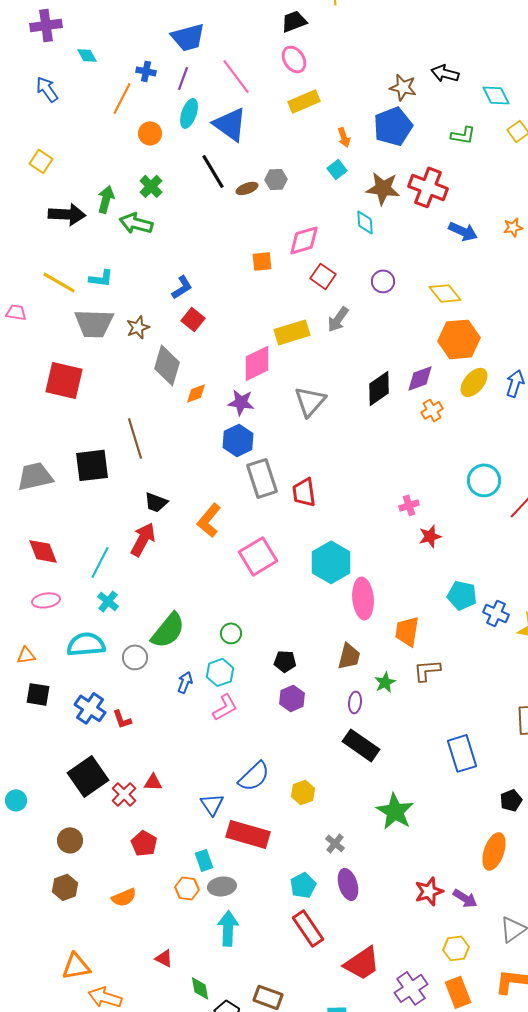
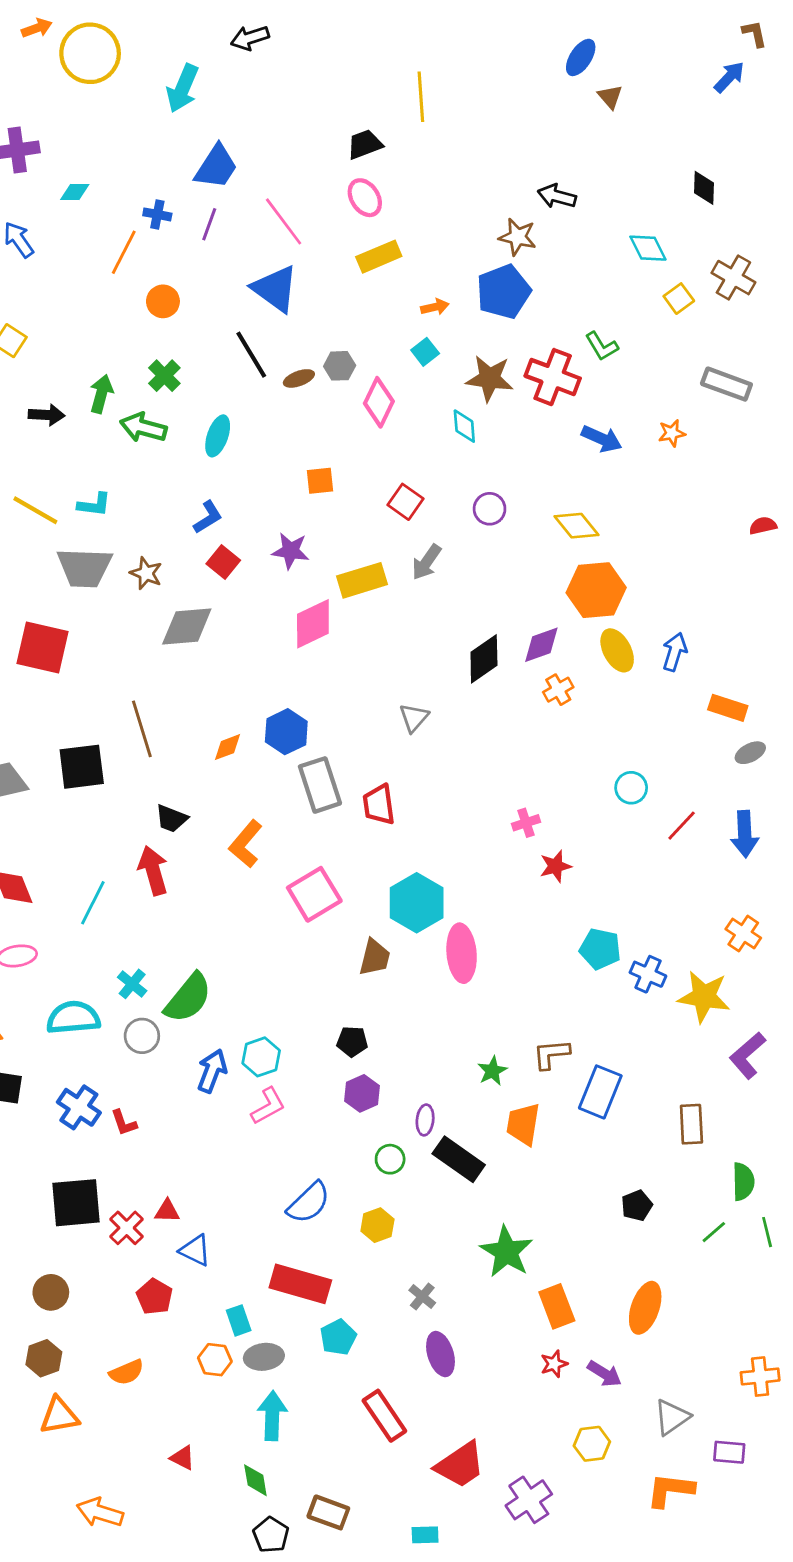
blue trapezoid: (188, 37) -> (216, 167), turned -42
cyan diamond: (87, 55) -> (75, 192), turned -60
black arrow: (445, 73) -> (557, 196), moved
cyan ellipse: (189, 113) -> (218, 436), moved
green L-shape: (463, 135) -> (602, 346), moved, turned 50
orange arrow: (344, 137) -> (435, 307), turned -84
black arrow: (67, 214) -> (47, 415), size x0.7
pink diamond: (304, 240) -> (379, 402), moved, turned -48
brown star: (138, 327) -> (146, 573), turned -30
gray diamond: (167, 365) -> (187, 627), turned 69
yellow ellipse: (474, 382) -> (617, 650), turned -68
orange diamond: (196, 393) -> (227, 747), moved
gray triangle: (310, 401) -> (414, 718), moved, size x0.7
purple star: (241, 402) -> (291, 551), moved
cyan circle: (484, 480) -> (631, 788), size x0.7
red arrow: (143, 539) -> (153, 870), turned -44
cyan cross: (108, 601) -> (132, 984), moved
orange trapezoid: (407, 631) -> (523, 1124), moved
green circle: (231, 633) -> (390, 1159), moved
brown trapezoid: (349, 656) -> (375, 957), moved
blue arrow: (185, 682) -> (212, 1071), size x1.4
purple ellipse: (355, 702) -> (425, 1120), moved
blue rectangle: (462, 753) -> (600, 1092), moved, turned 39
black square: (88, 776) -> (76, 1203), turned 30
black pentagon: (511, 800) -> (637, 1205), moved
blue triangle: (212, 804) -> (195, 1250), moved, turned -30
cyan pentagon: (303, 885) -> (338, 1337), moved
red star: (429, 891) -> (554, 1364), size x0.7
orange triangle: (76, 966) -> (59, 1416), moved
green diamond: (200, 988) -> (255, 1480), moved
orange rectangle: (458, 992) -> (557, 1306), moved

